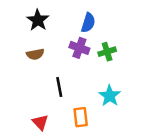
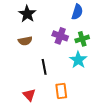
blue semicircle: (88, 23) -> (77, 12), moved
cyan star: (110, 96) -> (78, 60), moved

